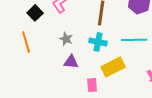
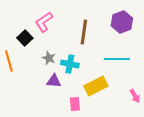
black square: (35, 13) -> (25, 38), moved
cyan cross: (98, 42) -> (70, 64), moved

